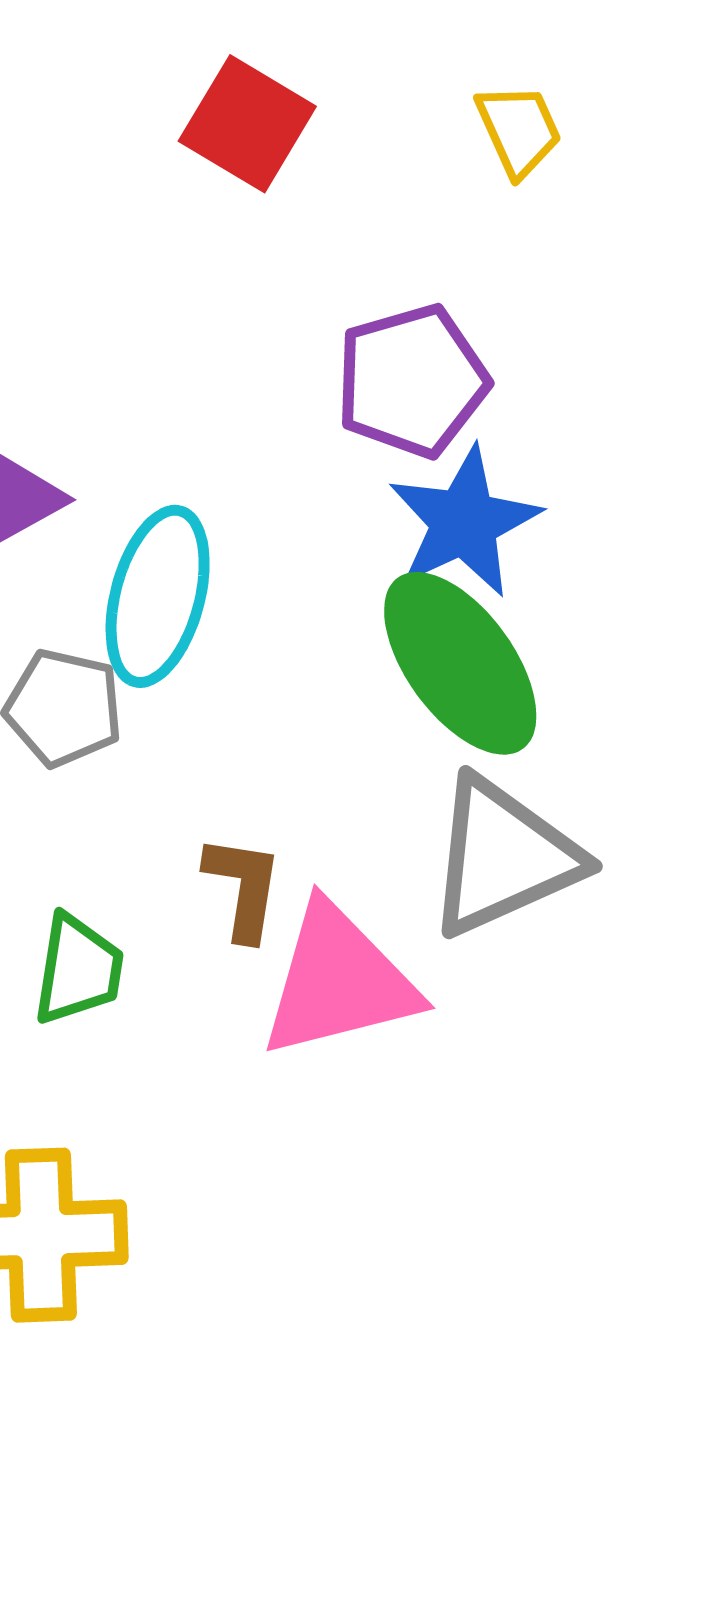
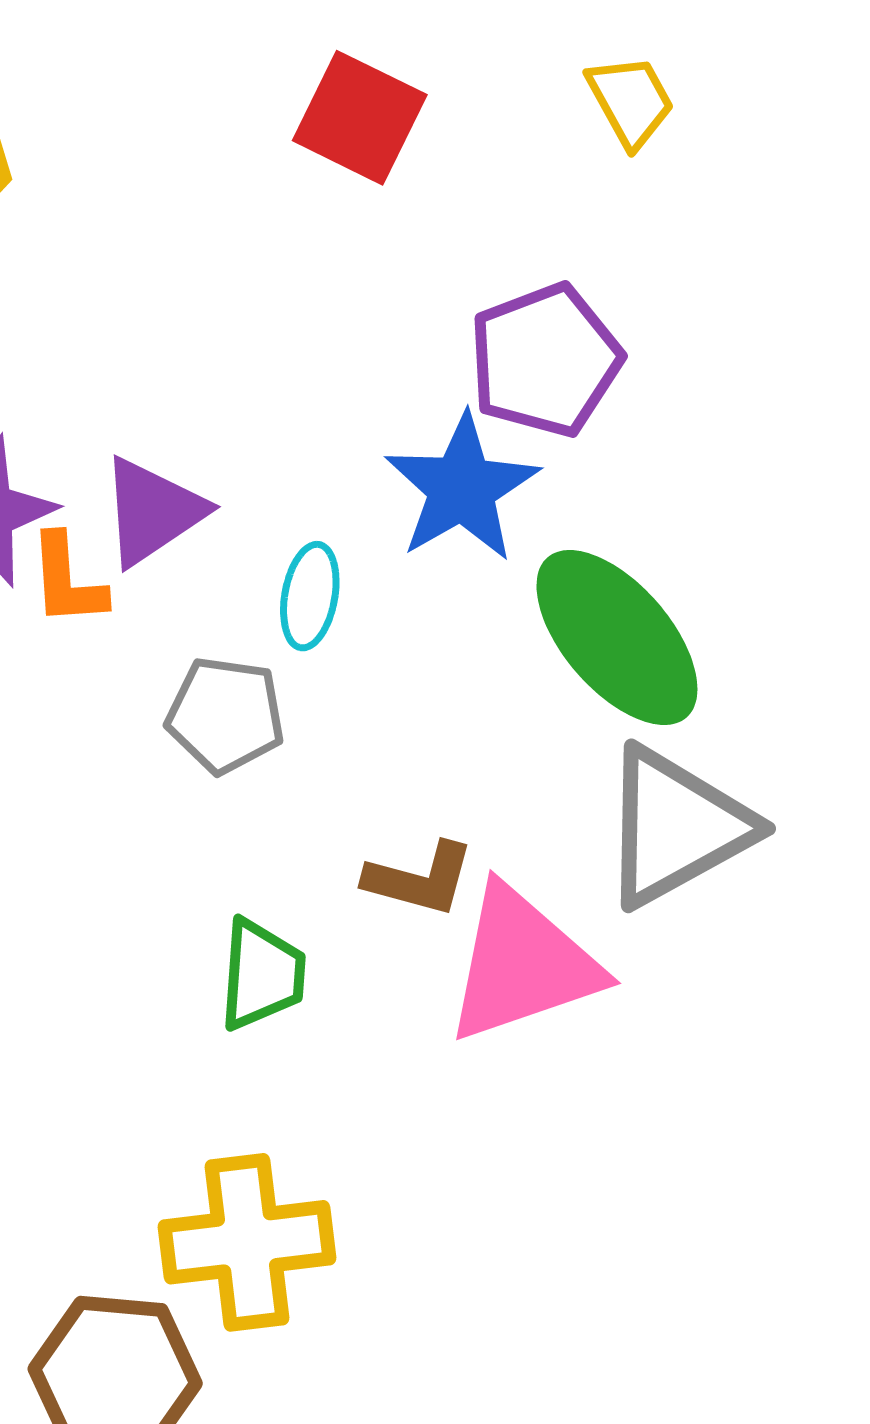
blue star: (464, 522) -> (462, 488), moved
cyan ellipse: (158, 596) -> (310, 596), size x0.6
brown L-shape: (243, 887) -> (420, 879), turned 101

